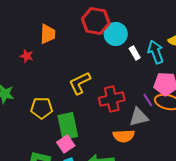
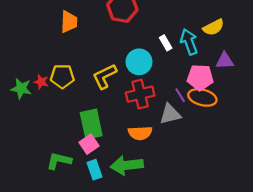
cyan circle: (116, 34) -> (139, 62), moved
red star: (27, 56) -> (41, 82), moved
yellow pentagon: (42, 108) -> (62, 76), moved
orange semicircle: (124, 136) -> (140, 133), moved

